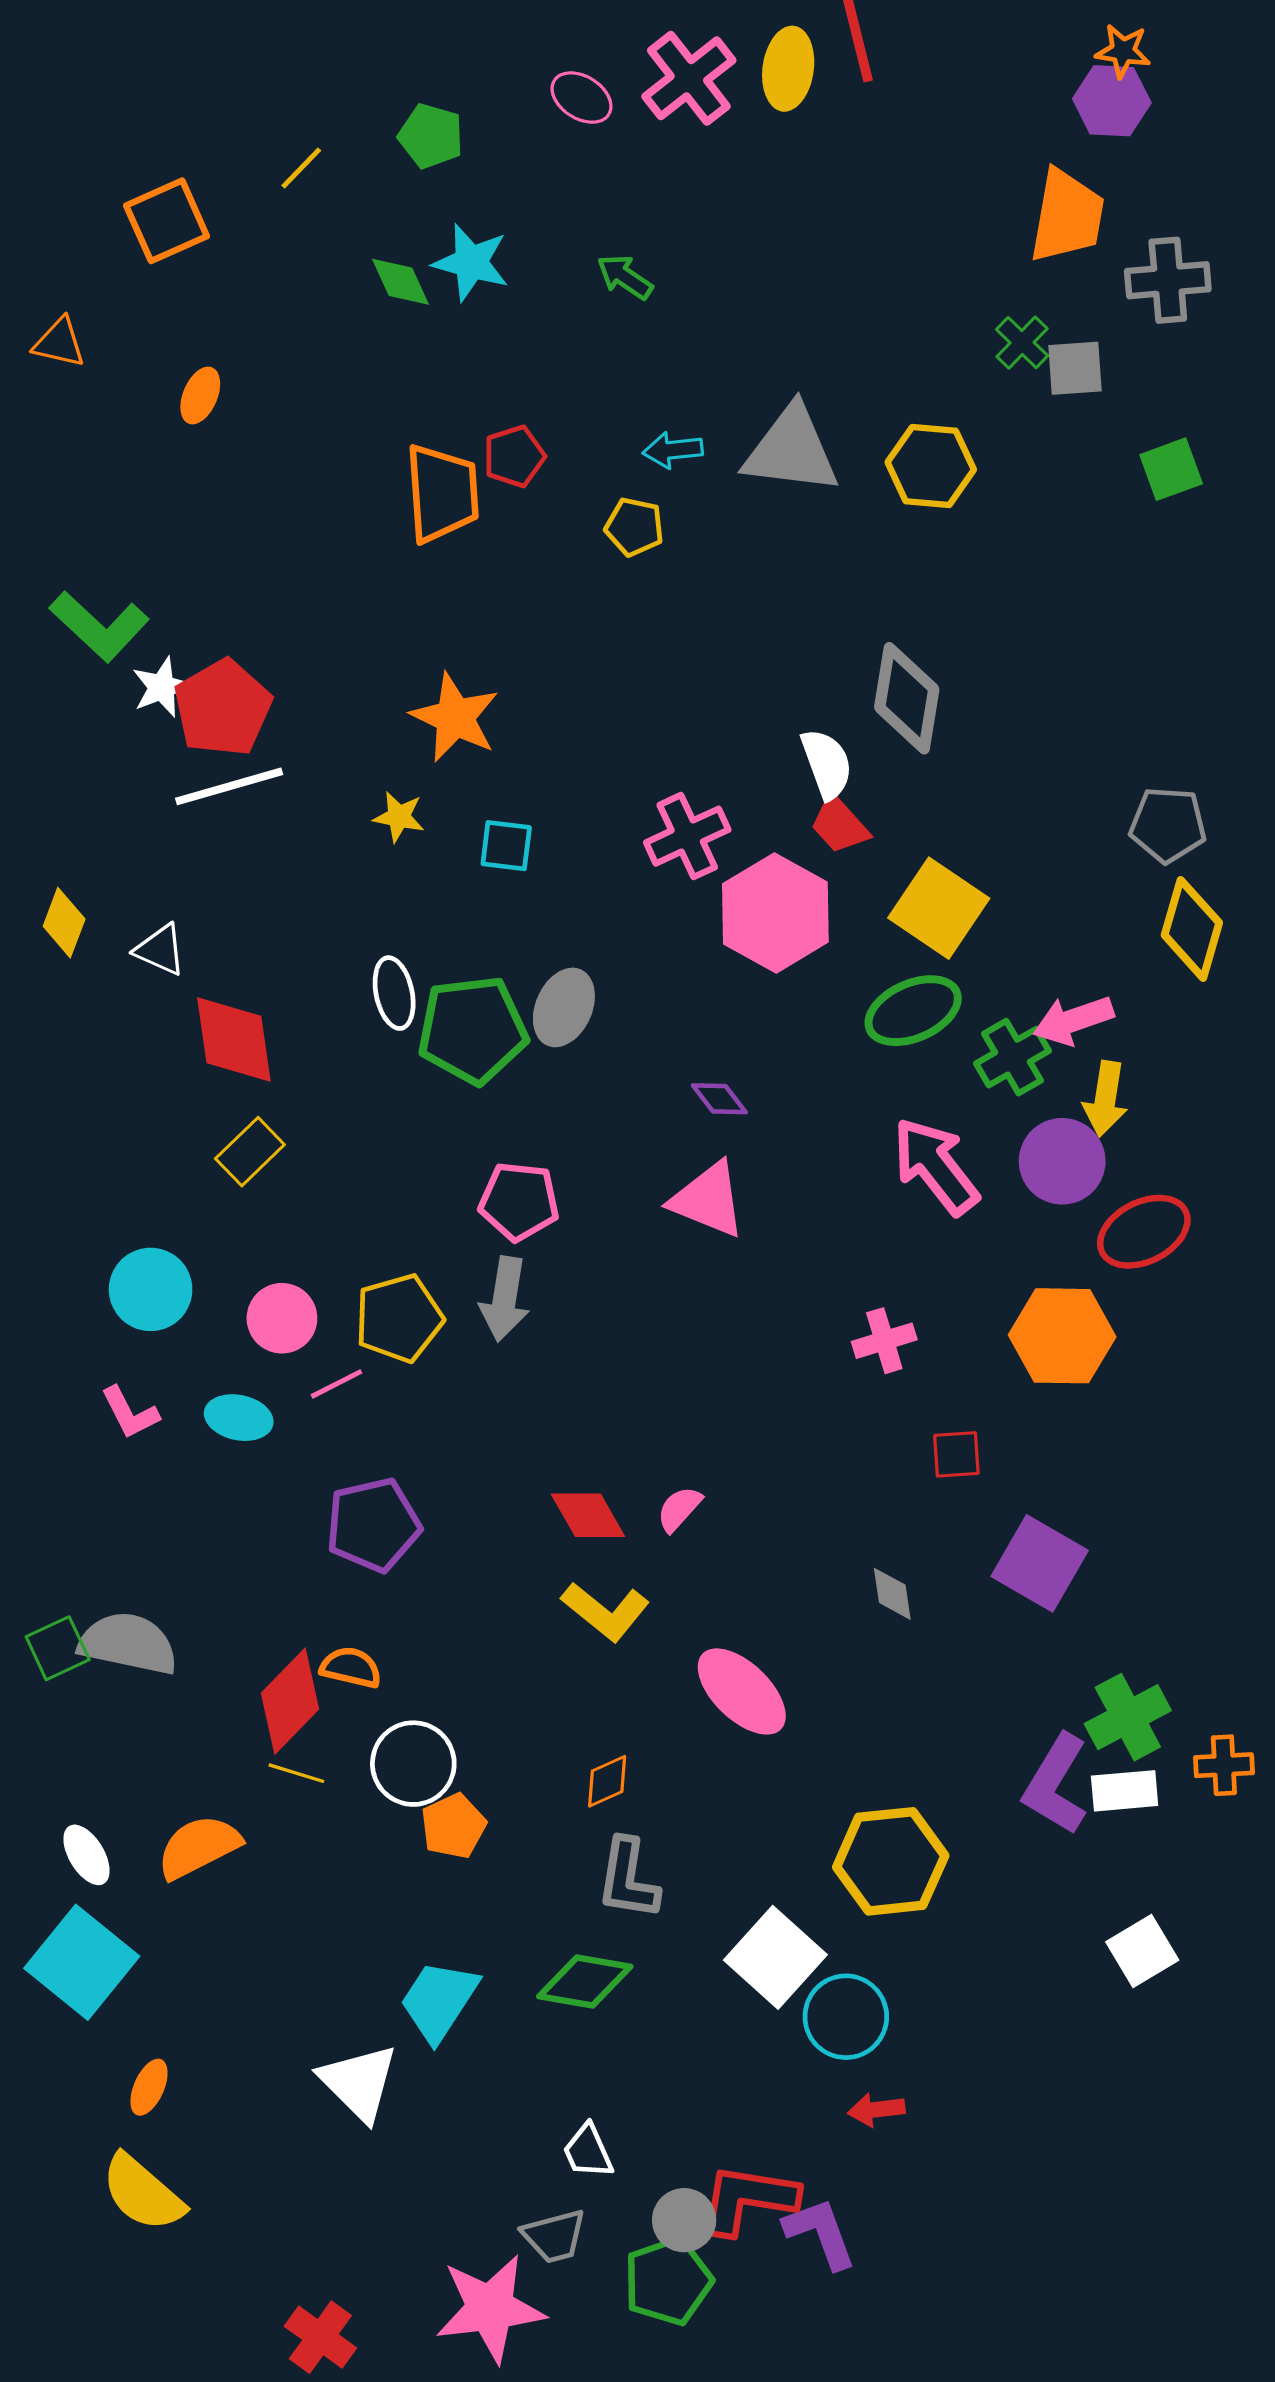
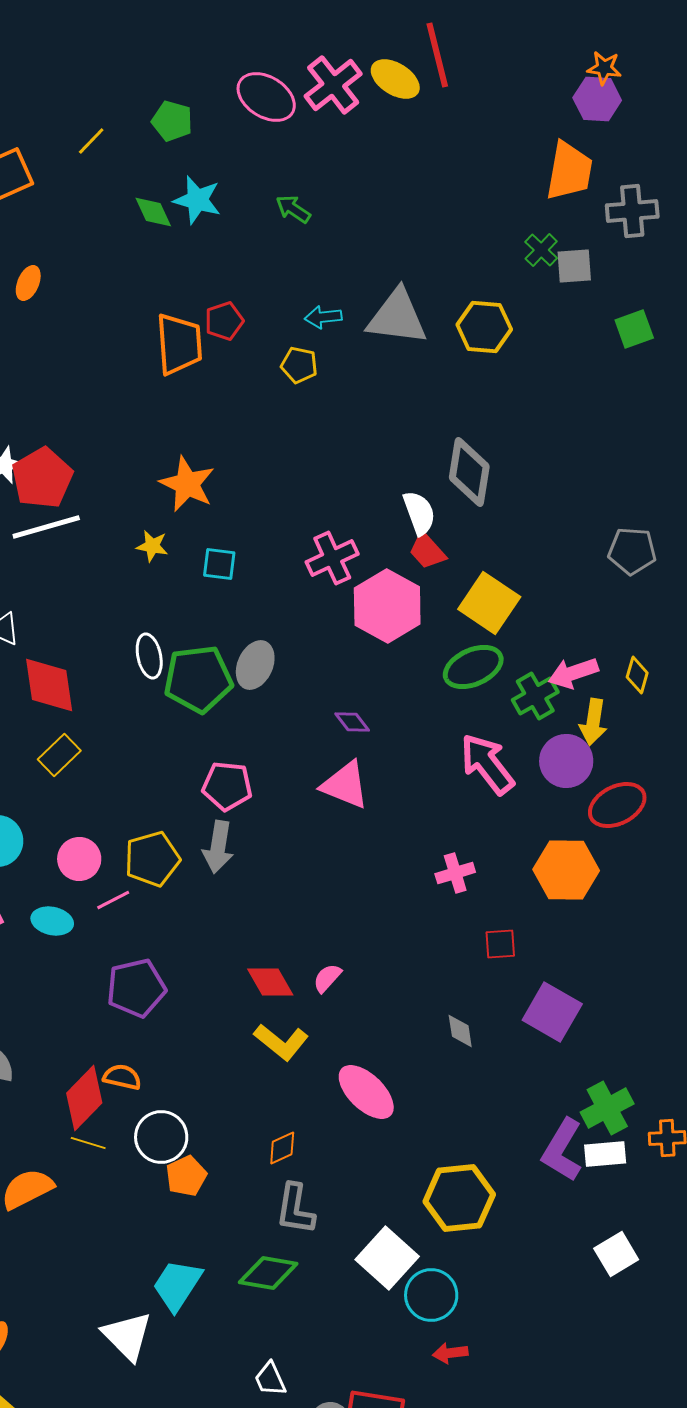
yellow ellipse: (788, 69) -> (395, 79), turned -66
pink ellipse: (582, 98) -> (266, 97), size x1.5
yellow diamond: (1192, 929) -> (637, 675), moved, size x0.6

